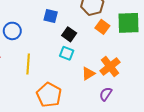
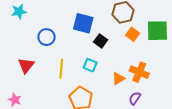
blue square: (51, 16) -> (83, 23), size x1.5
cyan square: (67, 53) -> (90, 65), moved
orange cross: (110, 67) -> (139, 72), turned -30

